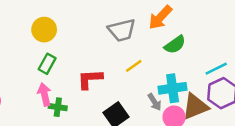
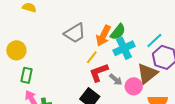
orange arrow: (160, 17) -> (103, 36), moved
red L-shape: (90, 79) -> (99, 73), moved
cyan cross: (173, 88) -> (124, 48), moved

